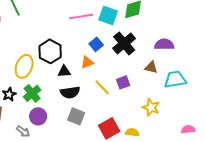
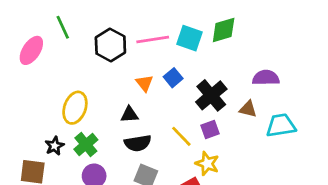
black cross: (124, 43) -> (211, 95), moved
black hexagon: (50, 51) -> (110, 45), moved
orange triangle: (87, 62) -> (144, 83), moved, turned -48
yellow star: (151, 107) -> (207, 164), moved

